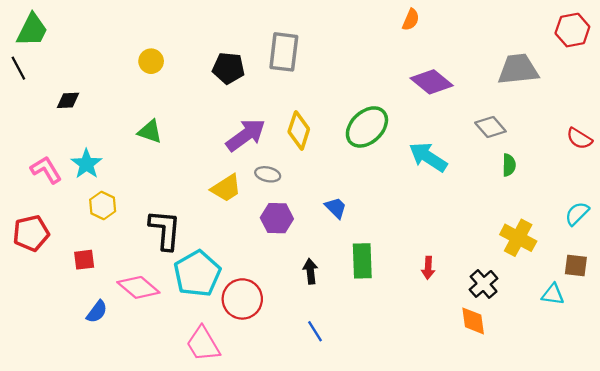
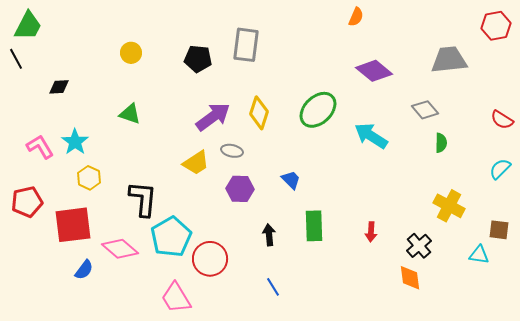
cyan semicircle: (577, 214) -> (500, 169), moved
red square: (84, 260) -> (73, 225), size x2.0

